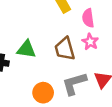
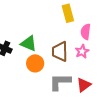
orange circle: (43, 93) -> (35, 63), moved

